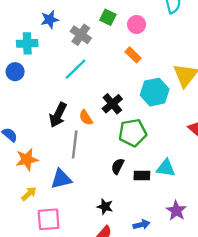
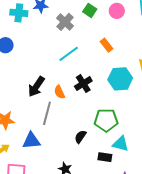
pink circle: (137, 25) -> (117, 11), moved
cyan cross: (27, 43) -> (19, 13), moved
cyan line: (76, 69) -> (69, 54), moved
green pentagon: (133, 133) -> (106, 120), moved
black rectangle: (142, 175) -> (105, 157), moved

